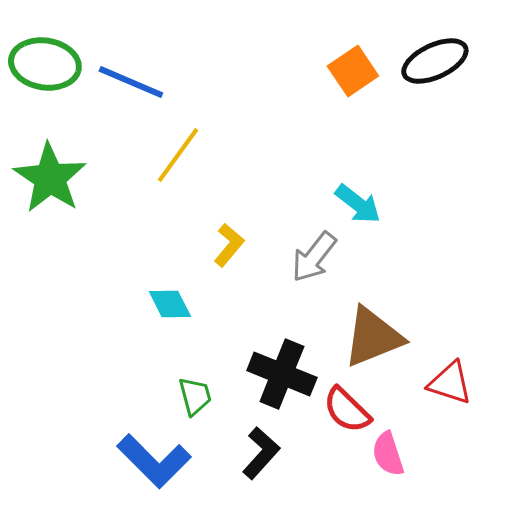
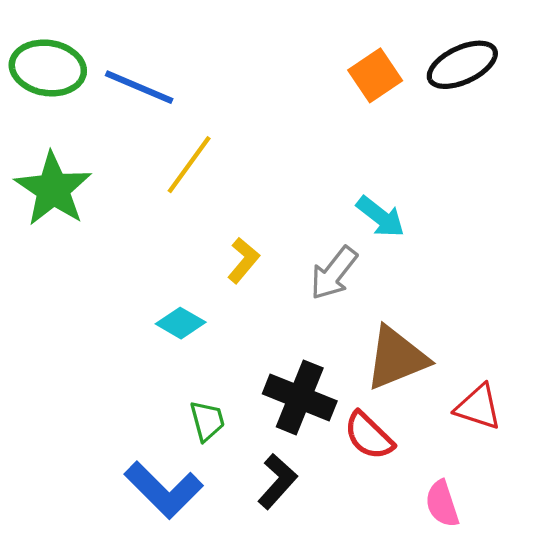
cyan diamond: (170, 304) -> (181, 323), turned -33
pink semicircle: (388, 454) -> (442, 504), moved

